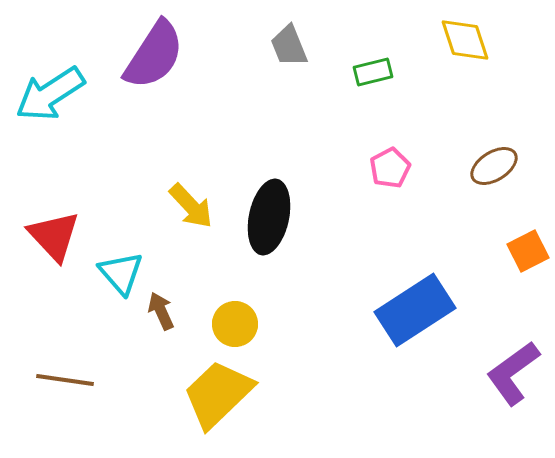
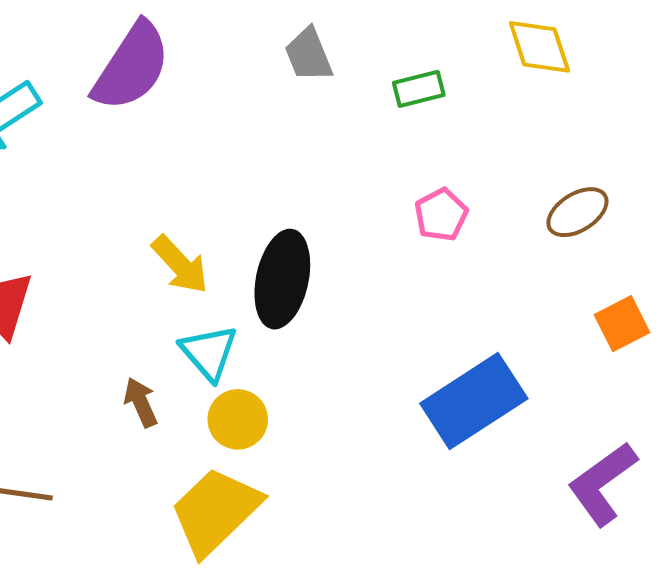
cyan triangle: (121, 273) -> (209, 352), moved

